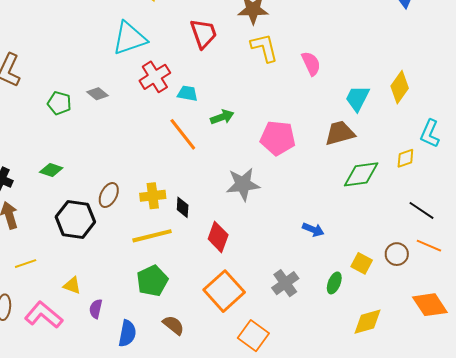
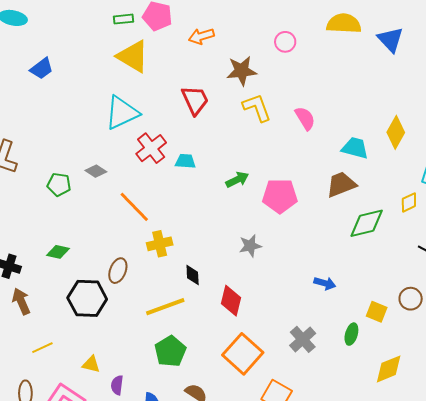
cyan trapezoid: (357, 98) -> (355, 148), turned 84
green arrow: (222, 117) -> (237, 180), moved
orange line: (183, 134) -> (134, 207), moved
gray star: (243, 184) -> (250, 246), size x0.7
yellow cross: (153, 196) -> (160, 244), moved

